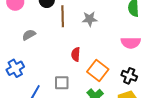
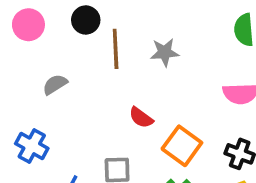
red semicircle: (76, 54) -> (141, 118), turned -56
blue cross: (15, 68) -> (32, 146), turned -30

